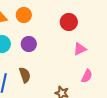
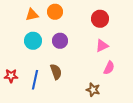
pink triangle: (80, 49) -> (102, 46), moved
pink semicircle: (87, 76) -> (109, 68), moved

